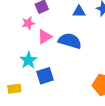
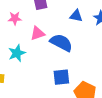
pink star: (28, 23) -> (15, 18), moved
blue square: (45, 76) -> (61, 77), moved

